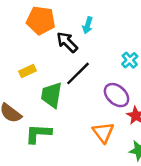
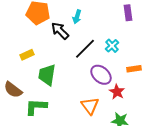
black line: (78, 73) -> (85, 49), moved

